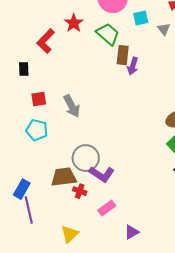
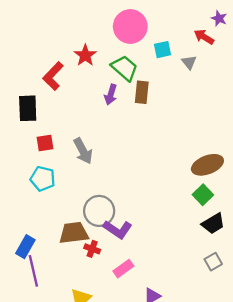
purple arrow: (133, 66) -> (111, 95), moved
black rectangle: (24, 69) -> (28, 108), size x1.6

